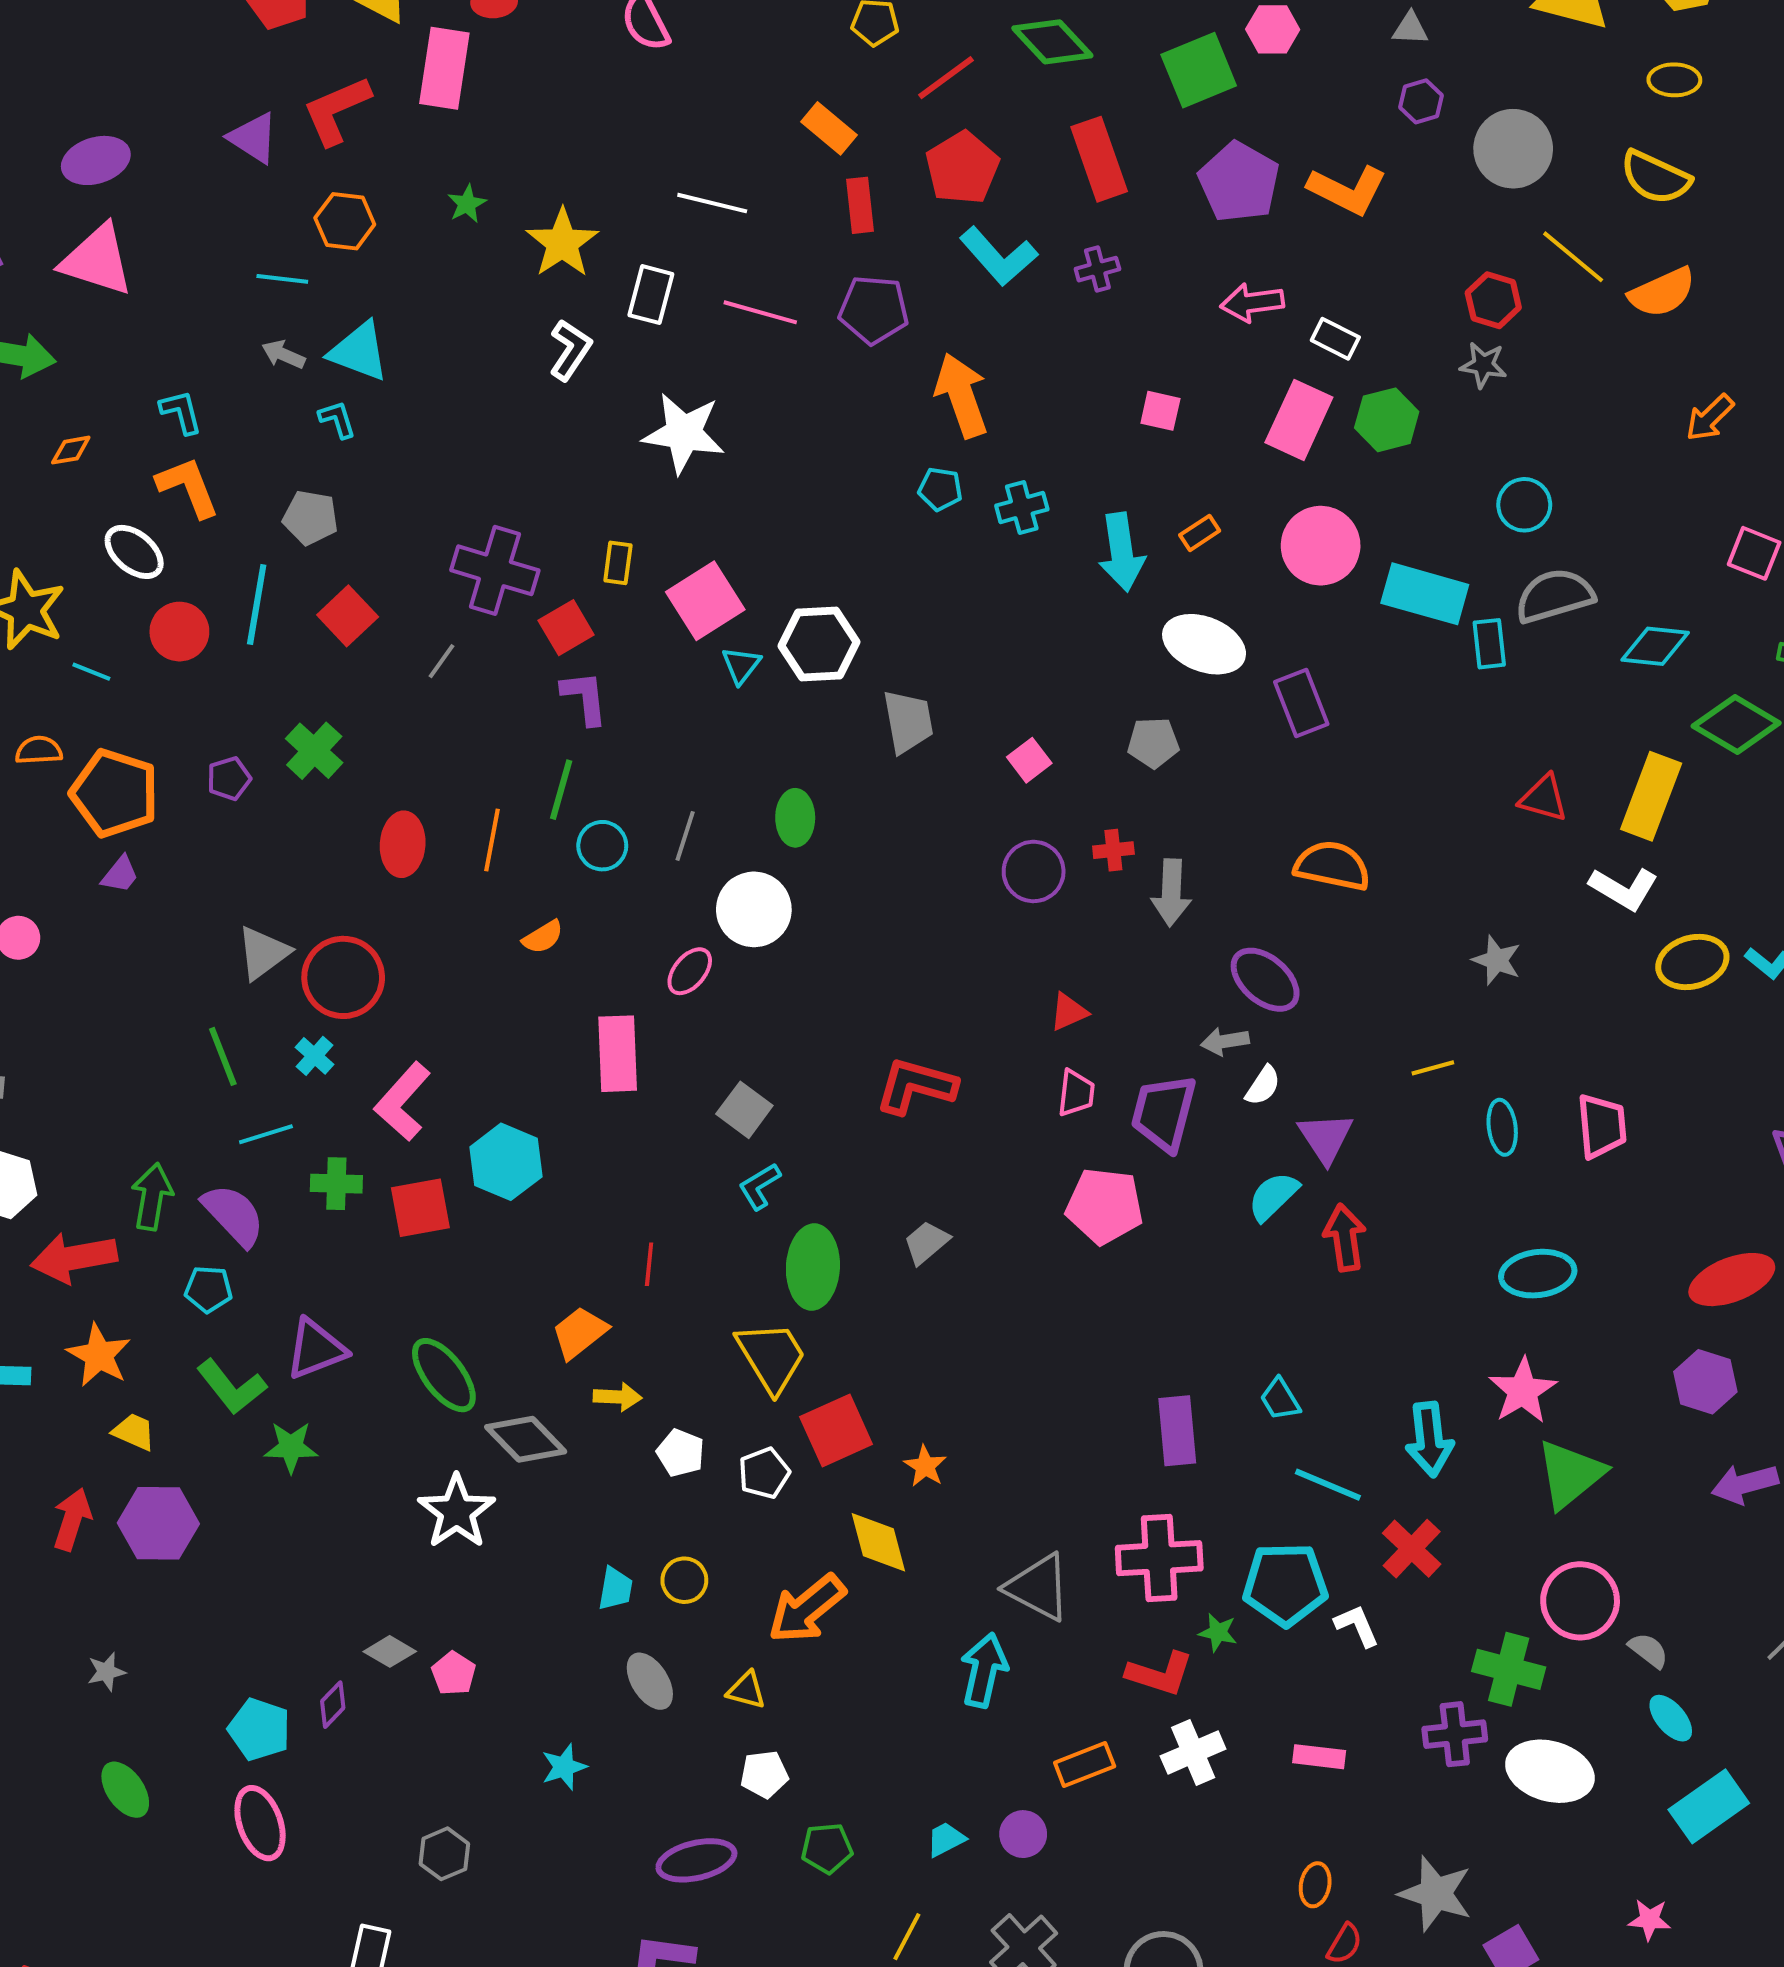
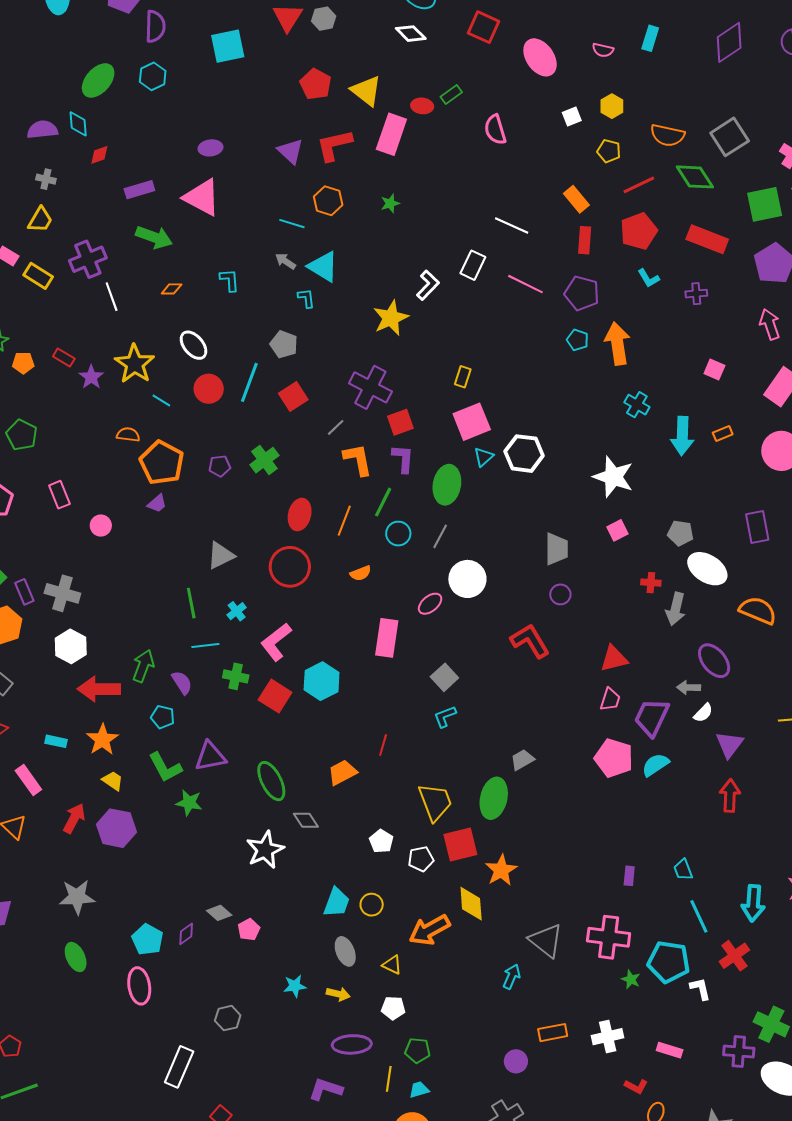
red rectangle: (1099, 159) -> (707, 239), turned -60
purple ellipse: (96, 160) -> (210, 148), size x0.7
yellow star: (562, 243) -> (391, 318), moved
cyan L-shape: (998, 256) -> (648, 278), size x0.6
pink arrow: (1252, 303) -> (770, 324), turned 68
white star: (684, 433) -> (613, 477), moved
orange L-shape: (188, 487) -> (358, 460), moved
cyan pentagon: (940, 489) -> (578, 340), moved
cyan cross: (1022, 507) -> (637, 405), turned 35
yellow rectangle: (618, 563) -> (463, 377), moved
white ellipse: (1204, 644) -> (707, 569), moved
gray trapezoid: (908, 722) -> (557, 549), moved
green ellipse: (795, 818) -> (447, 485), moved, size x1.4
purple circle: (1034, 871) -> (560, 594), moved, size x0.7
red circle: (343, 977) -> (290, 567), moved
red triangle: (1069, 1012) -> (614, 659), size x1.4
red L-shape: (916, 1086) -> (530, 641), moved, turned 33
cyan semicircle: (1273, 1196) -> (655, 765), moved
red square: (420, 1208) -> (275, 696), turned 32
purple semicircle: (234, 1215) -> (182, 683), size x0.7
green ellipse: (813, 1267) -> (494, 798), moved
yellow arrow: (617, 1397) -> (338, 994), moved
purple rectangle: (1177, 1431) -> (629, 876), size x0.6
gray diamond: (526, 1439) -> (306, 820), size x0.7
orange star: (925, 1466) -> (501, 870), size x1.5
cyan line: (1328, 1485) -> (699, 916), turned 32
cyan trapezoid: (615, 1589) -> (337, 902), size x1.4
cyan arrow: (984, 1670) -> (512, 977), size x0.7
gray star: (106, 1672) -> (77, 897), size x1.8
red L-shape: (1160, 1674) -> (636, 1086), moved, size x0.7
cyan trapezoid: (946, 1839) -> (419, 1090), moved
yellow line: (907, 1937) -> (389, 1079), moved, turned -30

